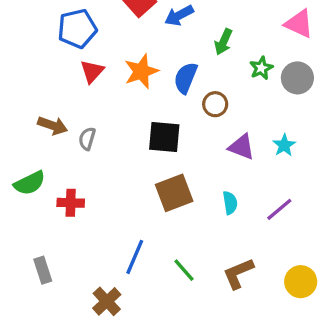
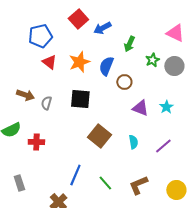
red triangle: (92, 71) -> (49, 62), turned -35
black square: (164, 137) -> (80, 99), moved
brown square: (174, 193) -> (99, 136), turned -30

